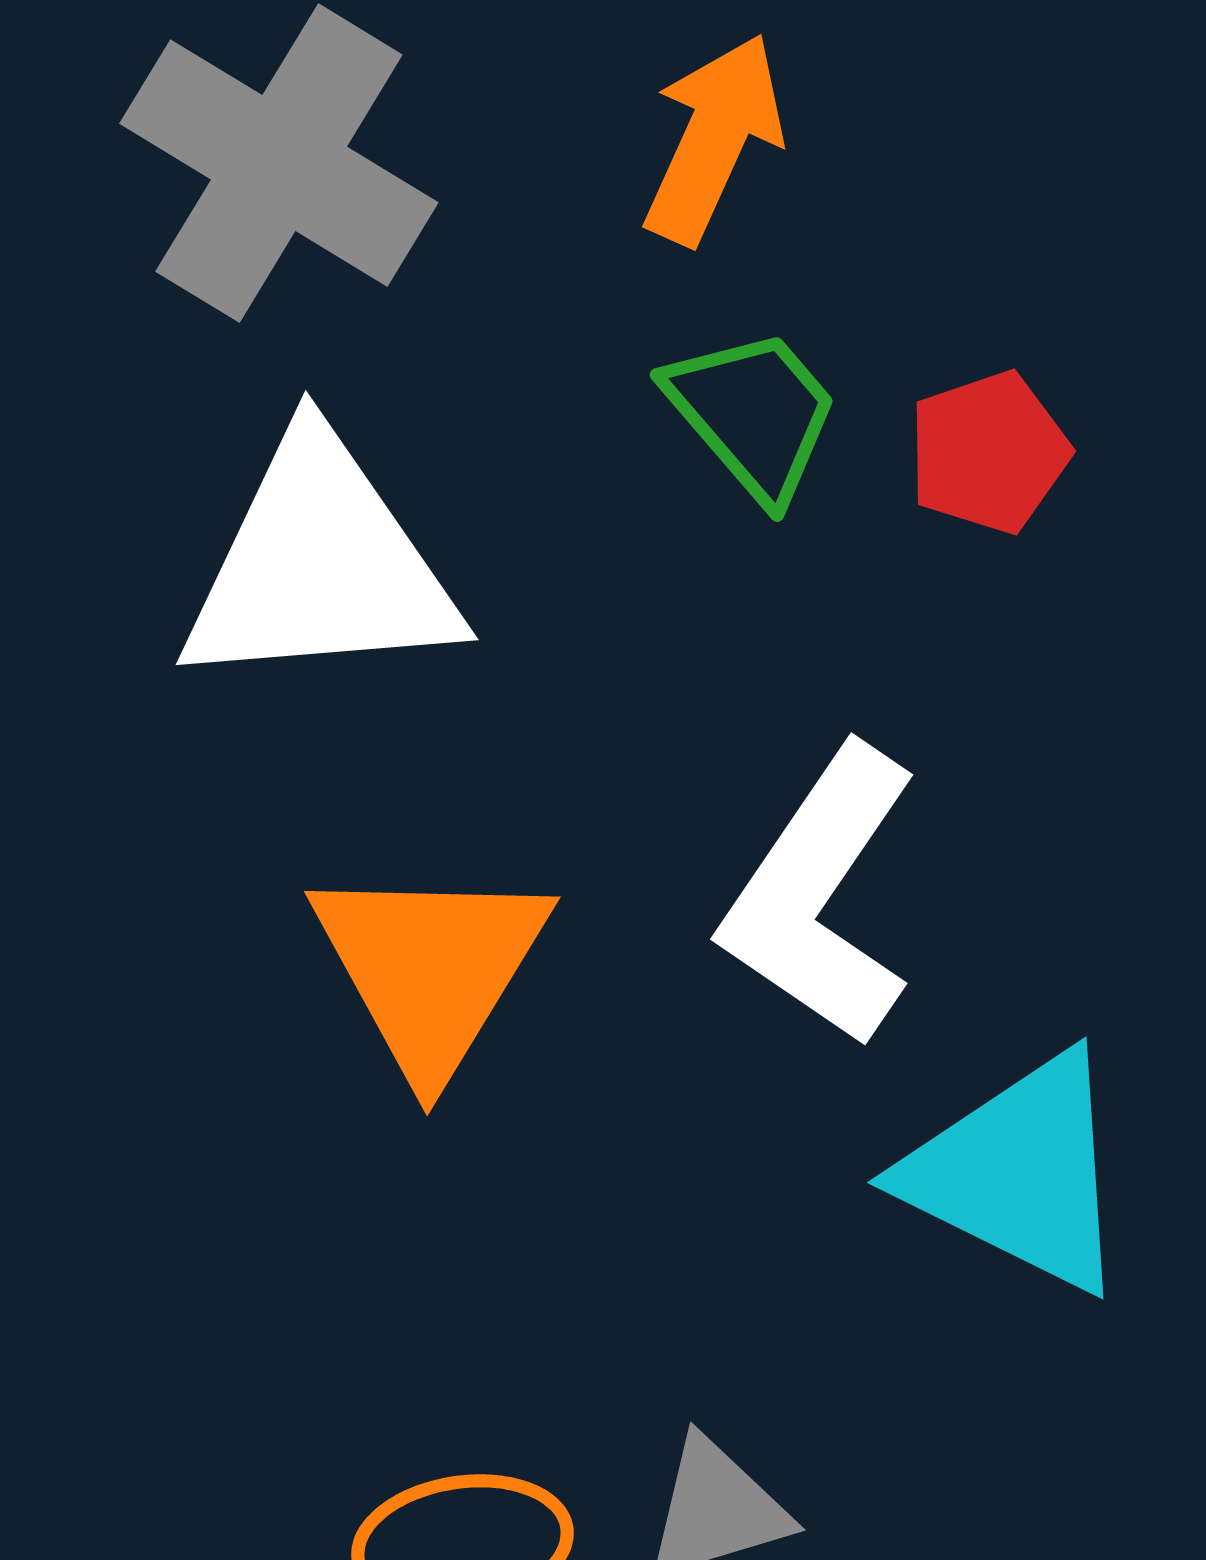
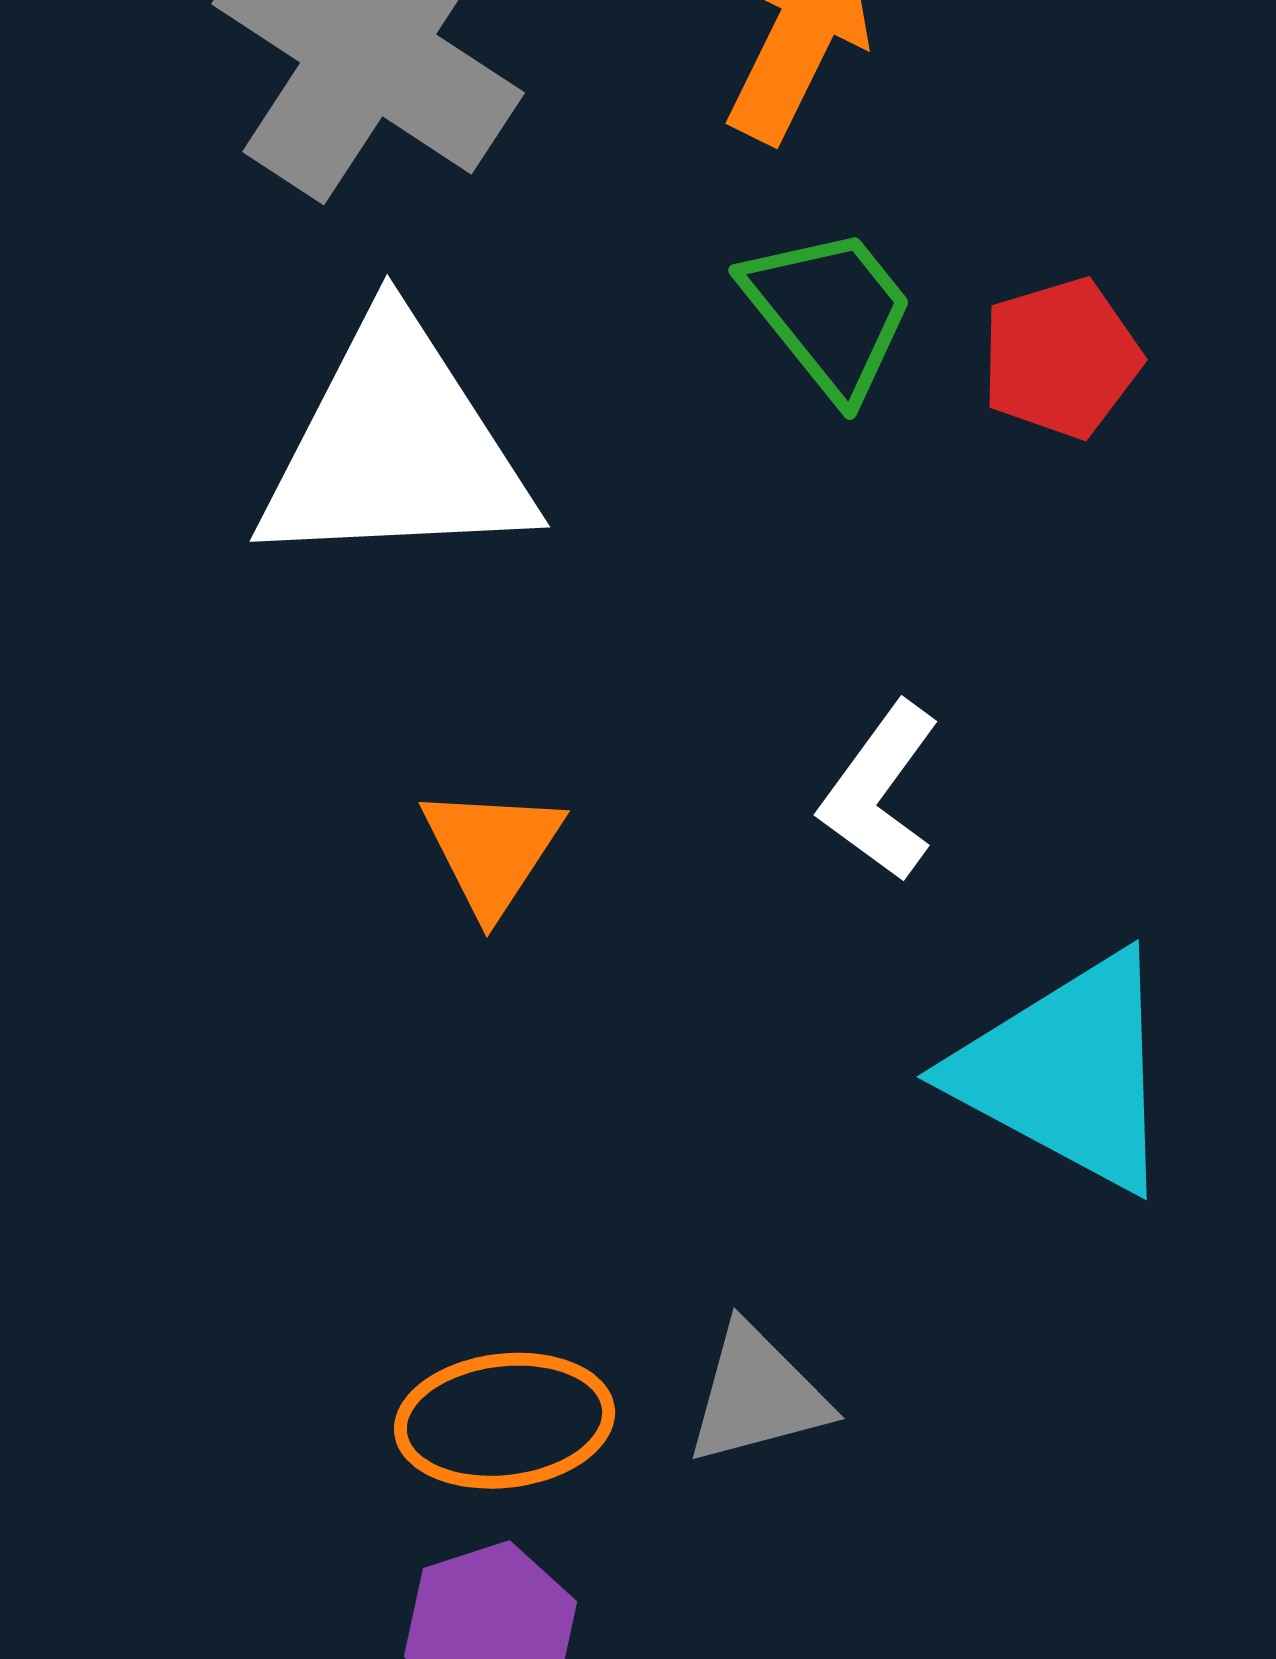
white L-shape: (820, 896) -> (880, 792), size x0.6
orange triangle: (431, 968) -> (492, 850), size x0.6

